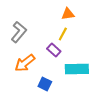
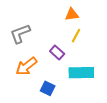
gray L-shape: (19, 32) -> (20, 34), turned -150
yellow line: (63, 34) -> (76, 36), moved

